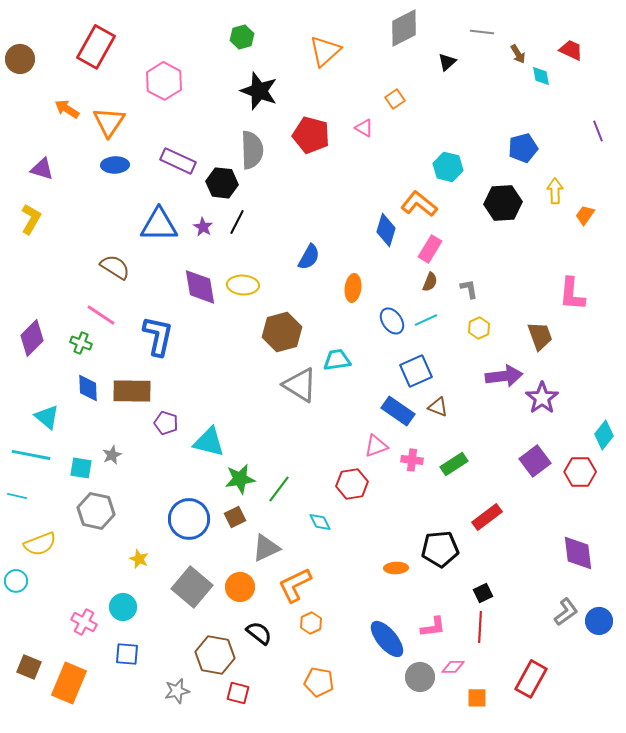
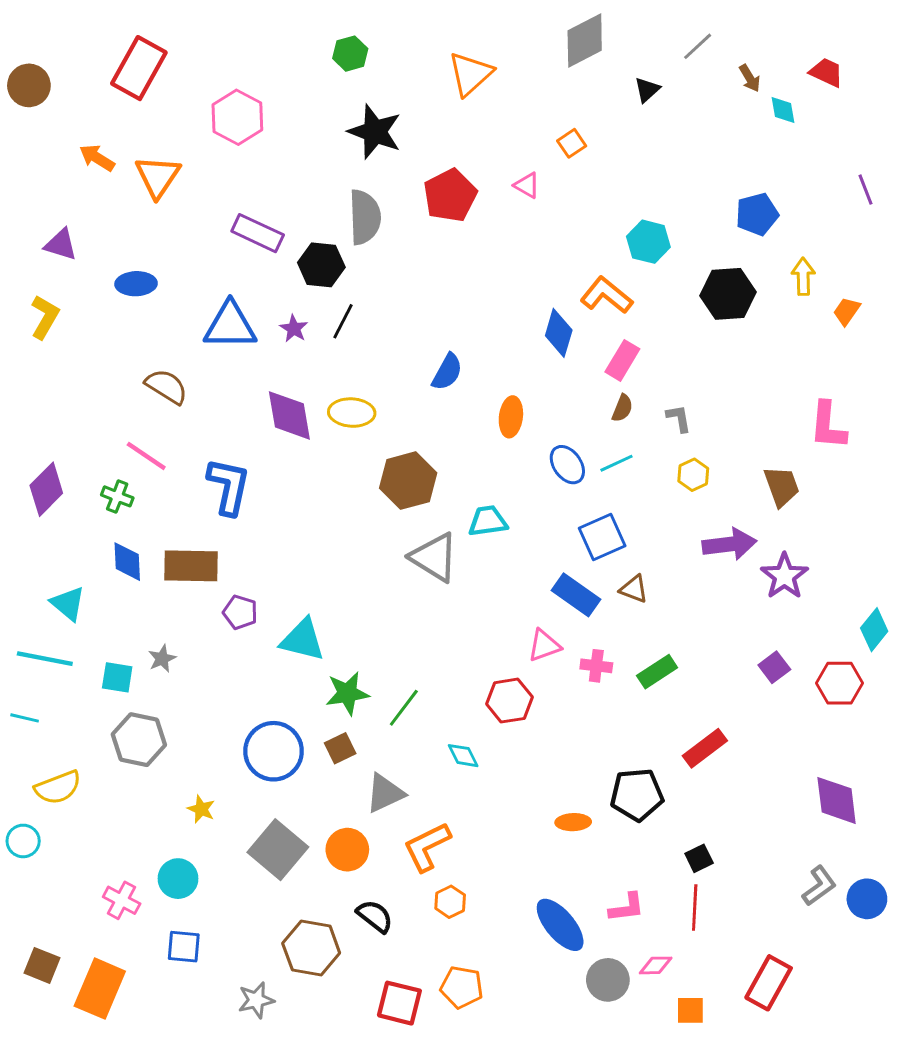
gray line: (482, 32) -> (698, 46), turned -50
red pentagon: (311, 135) -> (450, 195), turned 30
blue ellipse: (115, 165) -> (136, 284), moved
purple square: (535, 461) -> (774, 667), size x0.7
red square: (238, 693) -> (399, 1003), moved, size x1.4

